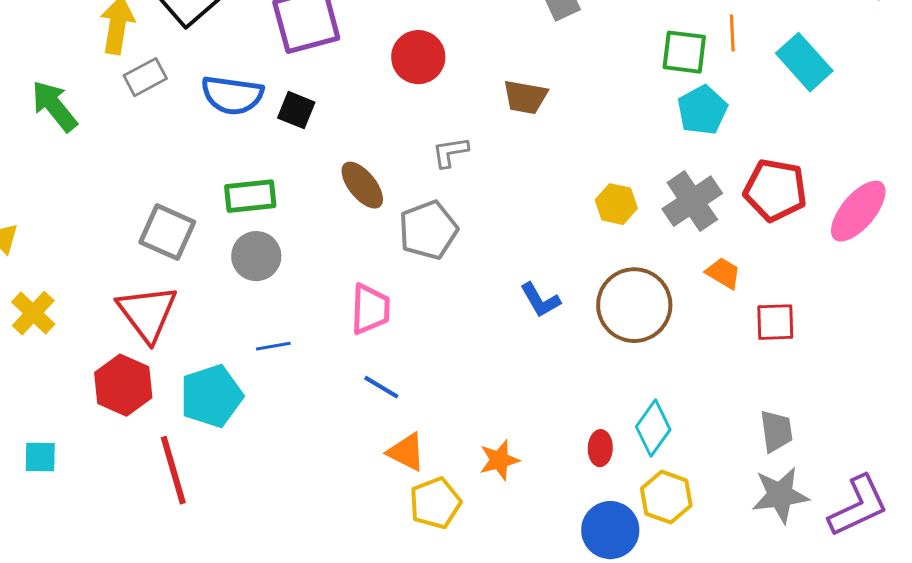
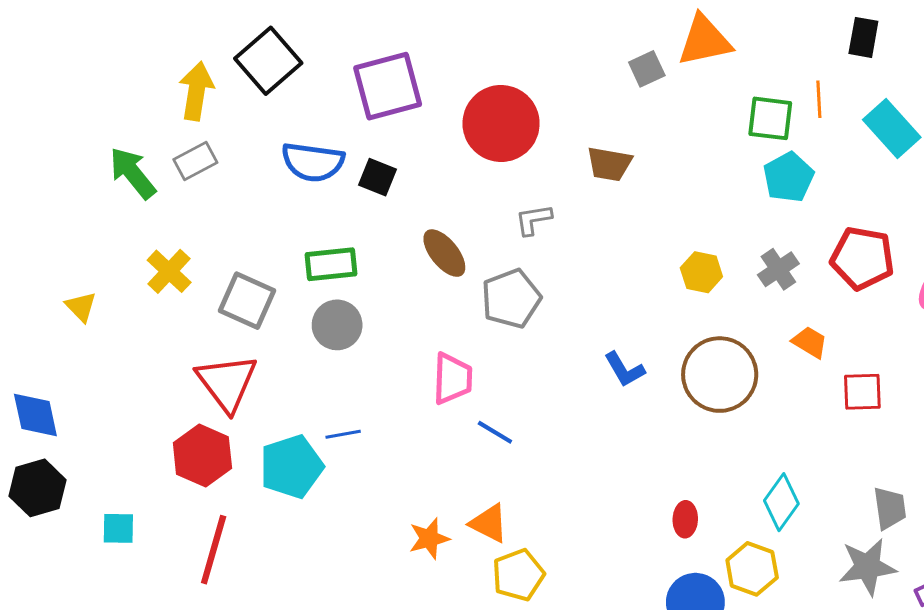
red circle: (418, 57) -> (501, 123), size x1.4
gray rectangle: (145, 77) -> (195, 161), moved
gray cross: (692, 201) -> (778, 269), size x0.7
yellow cross: (33, 313) -> (169, 271), moved
blue line: (273, 346) -> (343, 434), moved
blue line: (381, 387) -> (495, 432), moved
cyan diamond: (653, 428) -> (781, 502), moved
gray trapezoid: (776, 431) -> (890, 508), moved
orange star: (499, 460) -> (429, 538), moved
red line: (173, 470) -> (214, 550), moved, turned 32

